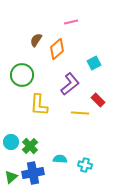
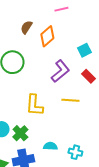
red rectangle: (98, 100) -> (88, 76), moved
yellow L-shape: (39, 105) -> (34, 105), moved

